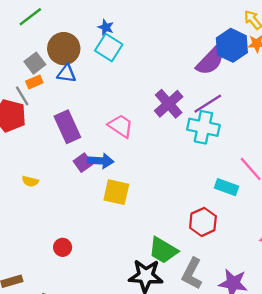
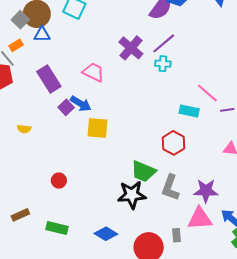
gray square: (35, 63) -> (20, 20), moved
cyan cross: (203, 127) -> (163, 64), size x0.6
blue arrow: (101, 161) -> (81, 104), turned 35

